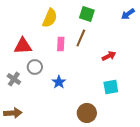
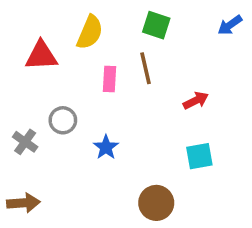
brown line: (81, 38) -> (145, 68), turned -36
red triangle: (23, 46) -> (41, 56), moved

